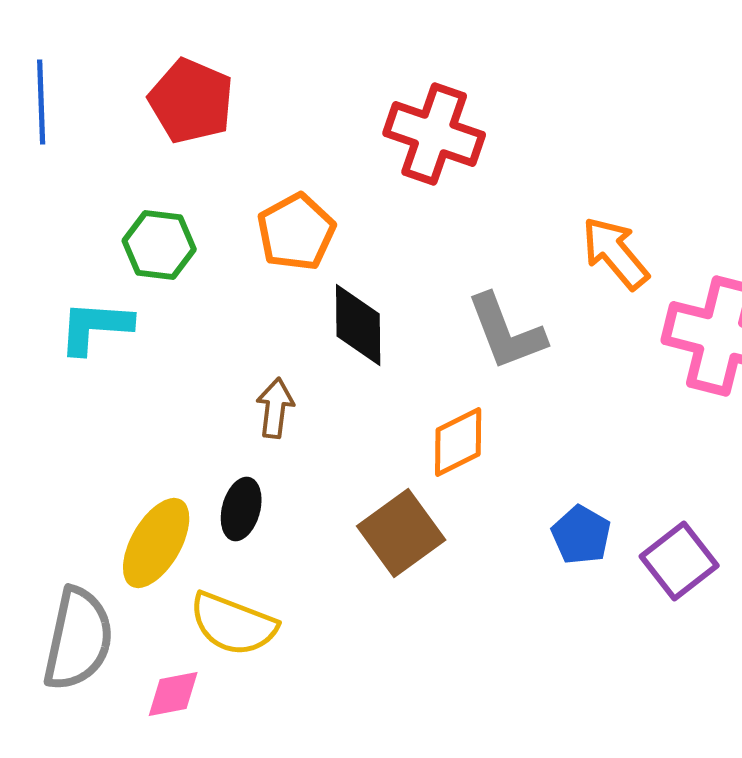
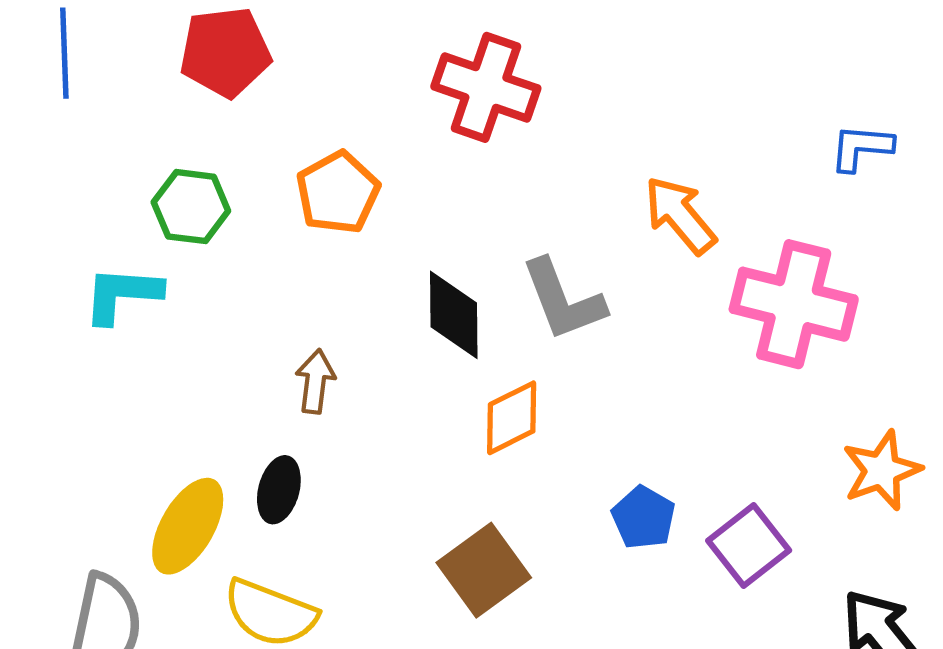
red pentagon: (191, 101) -> (225, 52), turned -30
black diamond: (358, 325) -> (454, 315), moved
brown square: (401, 533) -> (484, 570), moved

